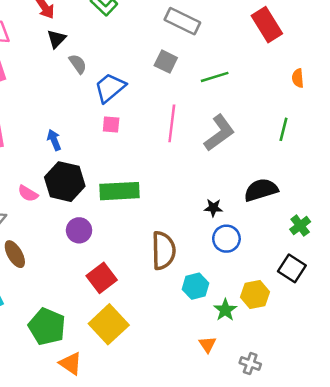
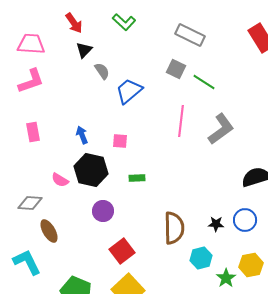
green line: (215, 77) -> (204, 82), moved, turned 50
pink square: (111, 125) -> (120, 141), moved
green rectangle: (119, 191) -> (137, 178), size x0.5
black star: (213, 208) -> (216, 224), moved
blue circle: (226, 239) -> (245, 220), moved

